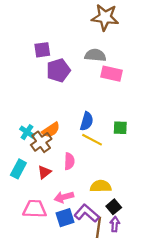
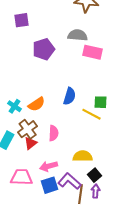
purple square: (42, 50) -> (22, 20), moved
yellow line: (92, 140) -> (92, 114), moved
brown cross: (41, 142) -> (28, 129), moved

